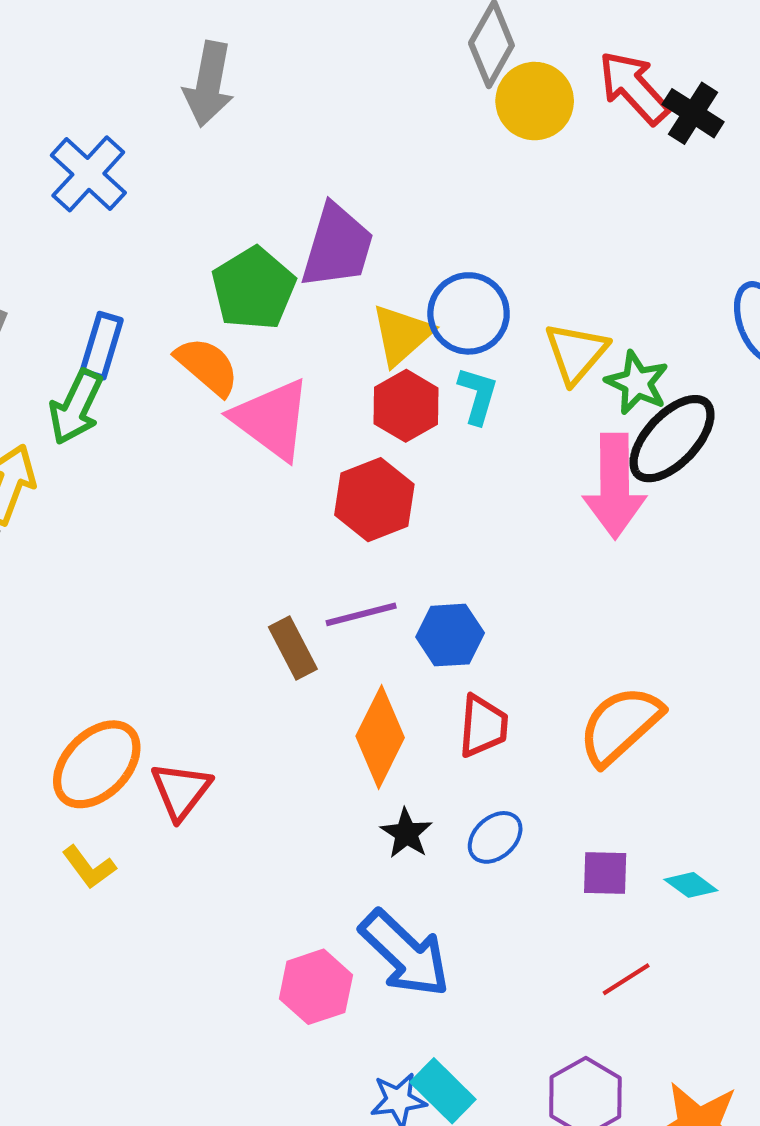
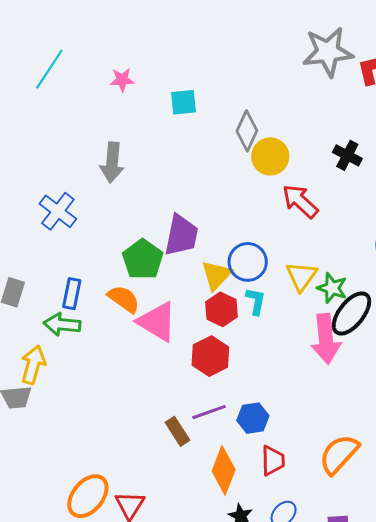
red arrow: (634, 88) -> (300, 201), moved
green arrow: (76, 407) -> (62, 324), turned 75

